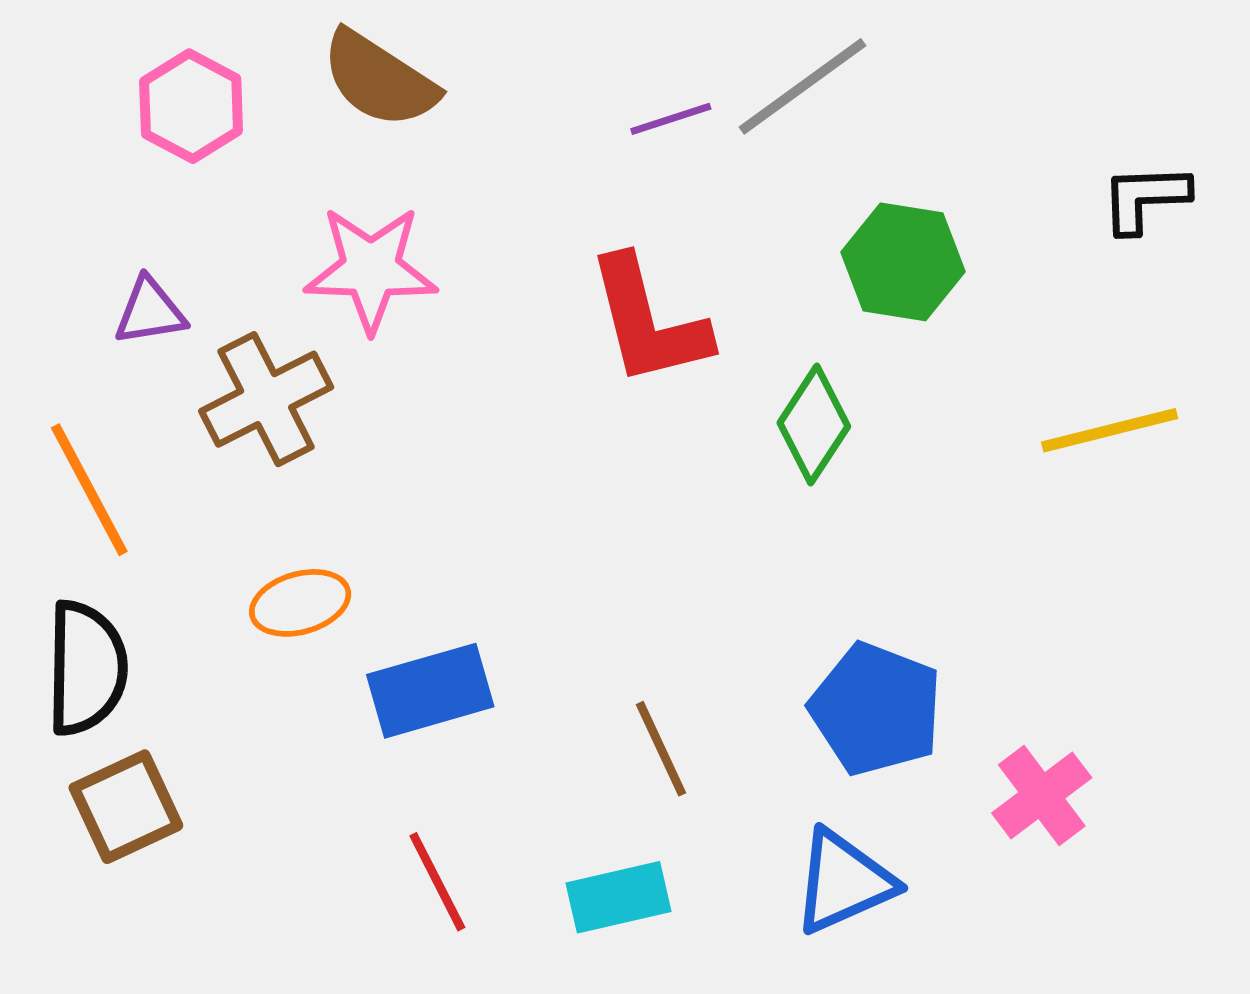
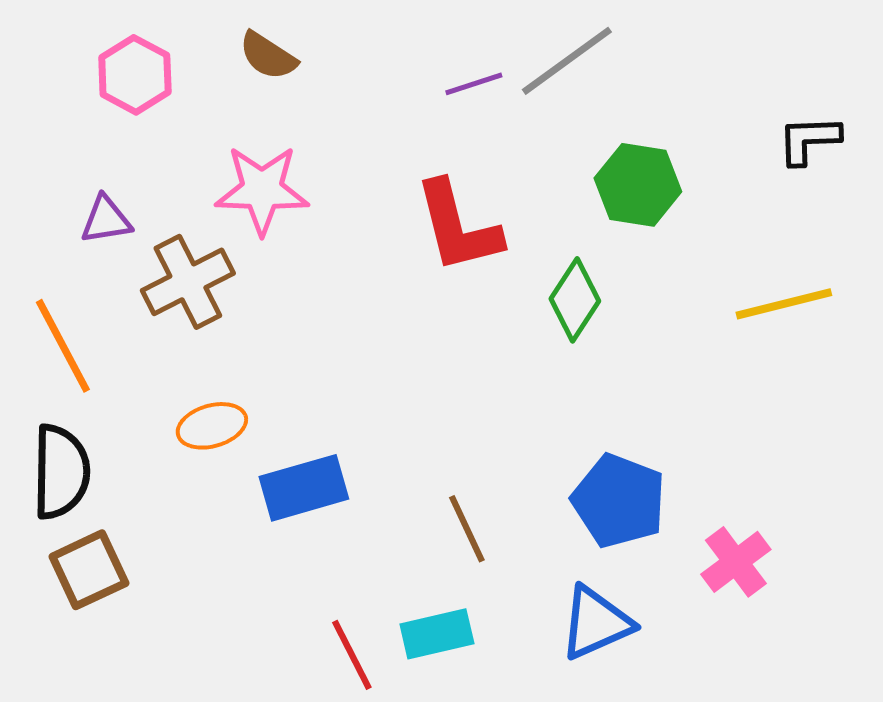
brown semicircle: (379, 79) -> (268, 56), size x0.7
red line: (437, 882) -> (352, 655), moved

